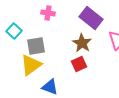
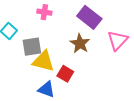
red square: (79, 64) -> (65, 74), moved, turned -35
yellow triangle: (31, 65) -> (43, 61), moved, turned 50

